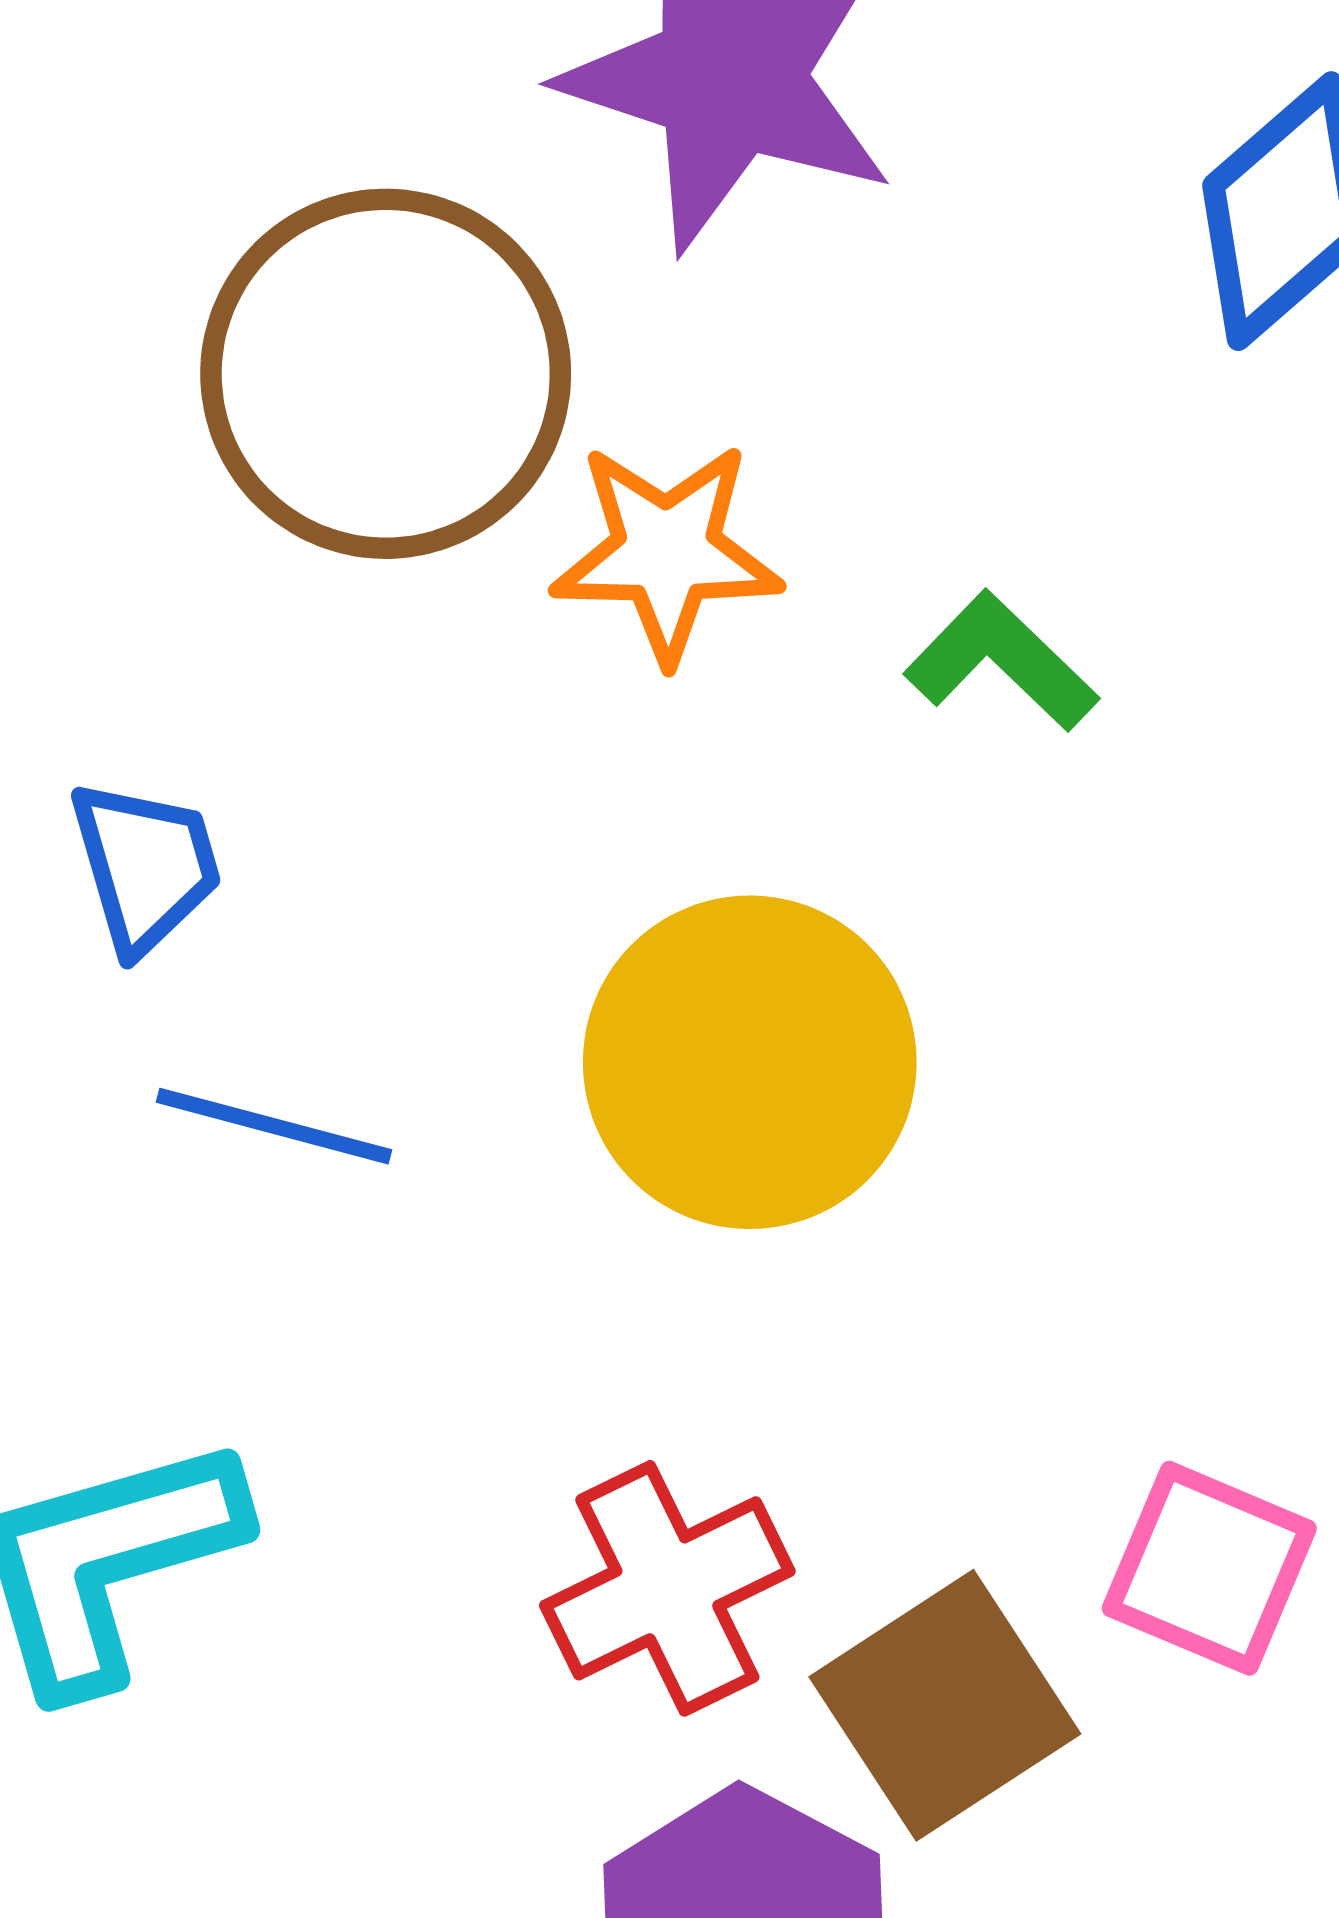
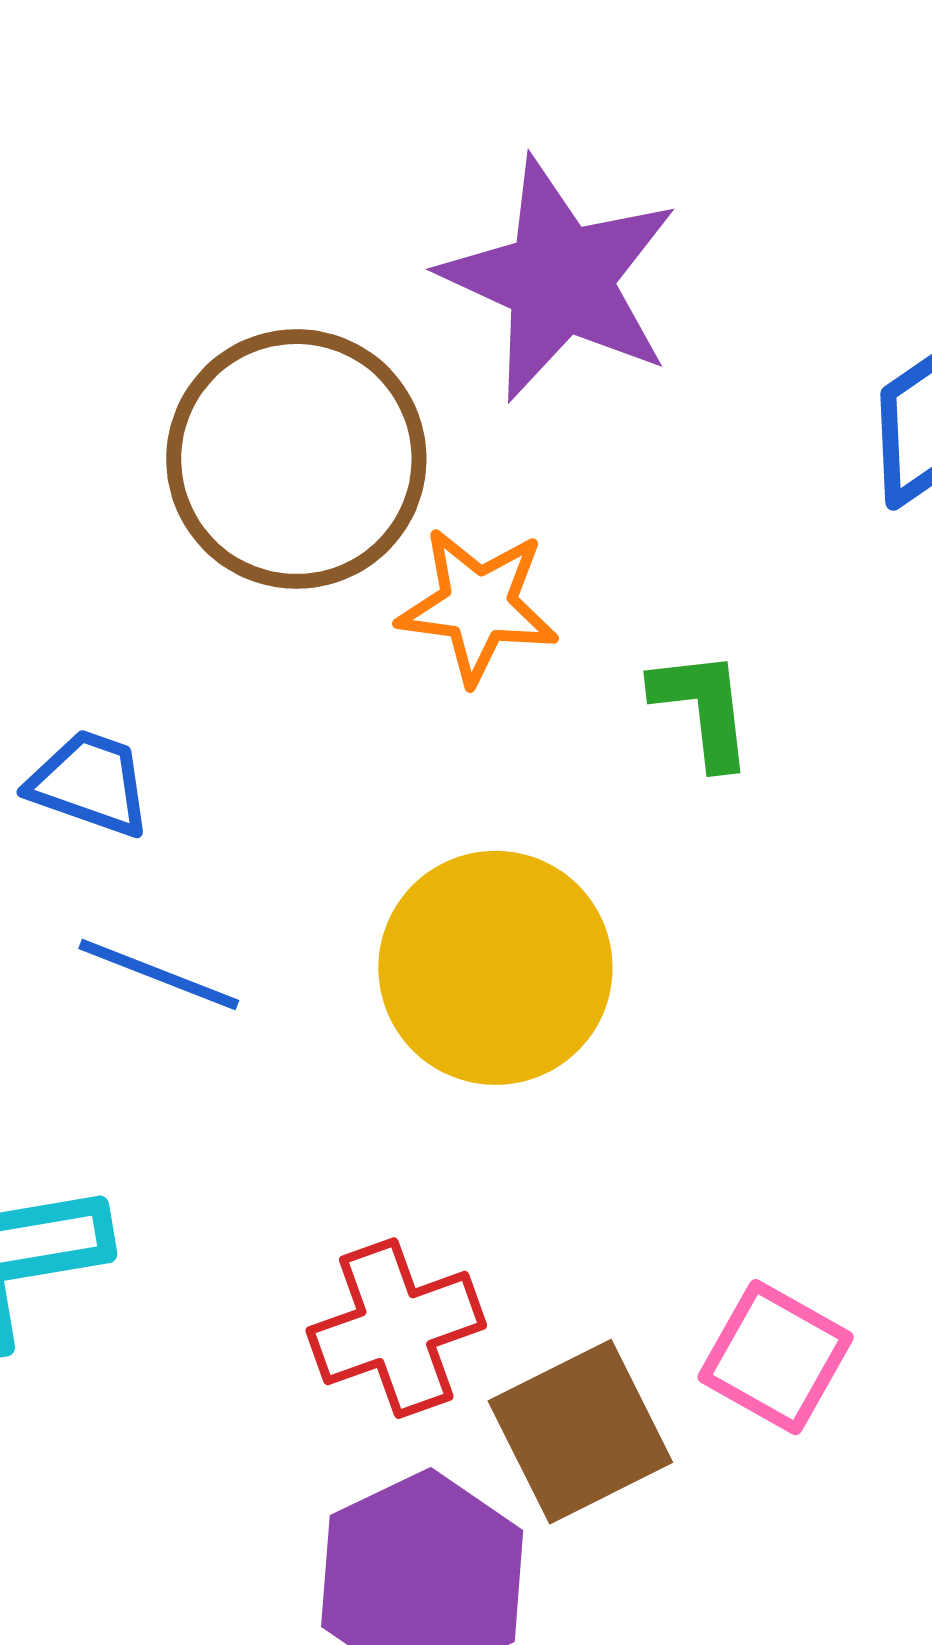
green L-shape: (1001, 661) -> (703, 708), turned 33
blue trapezoid: (146, 866) -> (90, 783), turned -61

